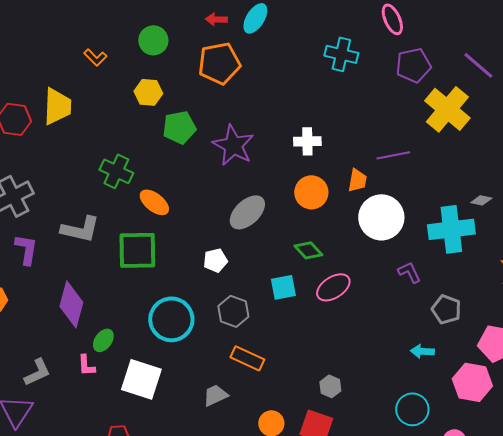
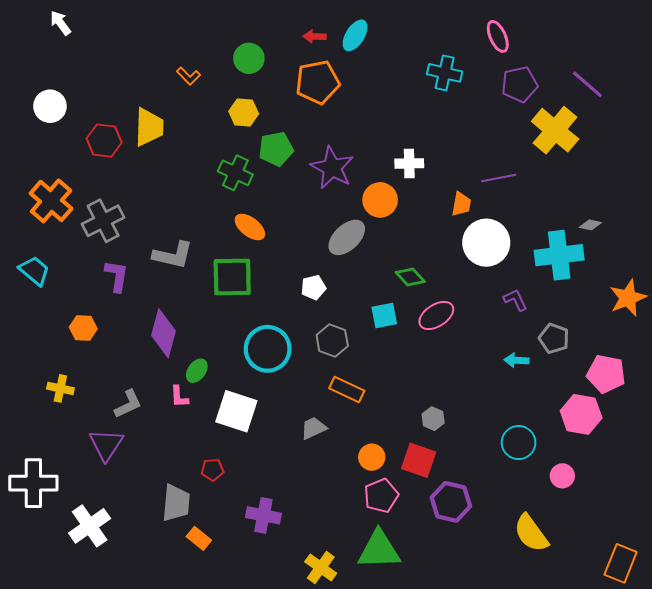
green cross: (116, 171) -> (235, 173), moved
orange circle: (311, 192) -> (380, 200), moved
cyan arrow: (422, 351) -> (516, 360), moved

